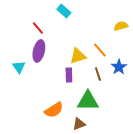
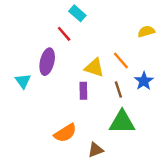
red line: (38, 28) -> (64, 34), moved
yellow triangle: (78, 56) -> (94, 68), turned 36
green triangle: (88, 101) -> (122, 122), moved

